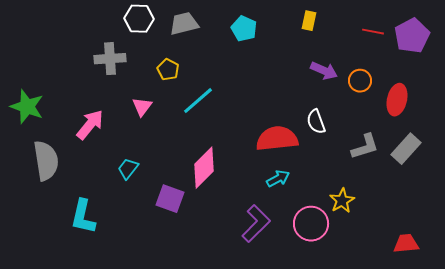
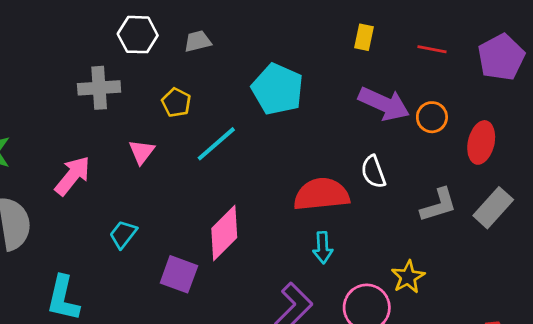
gray trapezoid: (184, 24) -> (198, 41), size x0.7
cyan pentagon: (244, 29) -> (277, 89), moved, size x1.5
red line: (373, 32) -> (432, 49), moved
purple arrow: (324, 71) -> (384, 104), size x1.4
cyan arrow: (278, 179) -> (323, 248), turned 115

